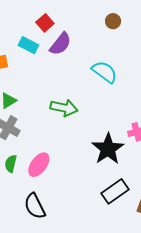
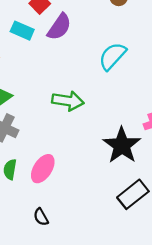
cyan semicircle: (105, 72) -> (112, 56), turned -80
black semicircle: (35, 206) -> (41, 217), size x0.6

